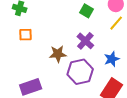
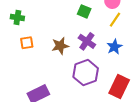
brown star: (58, 54) -> (60, 46), moved
blue star: (112, 59) -> (114, 47), moved

